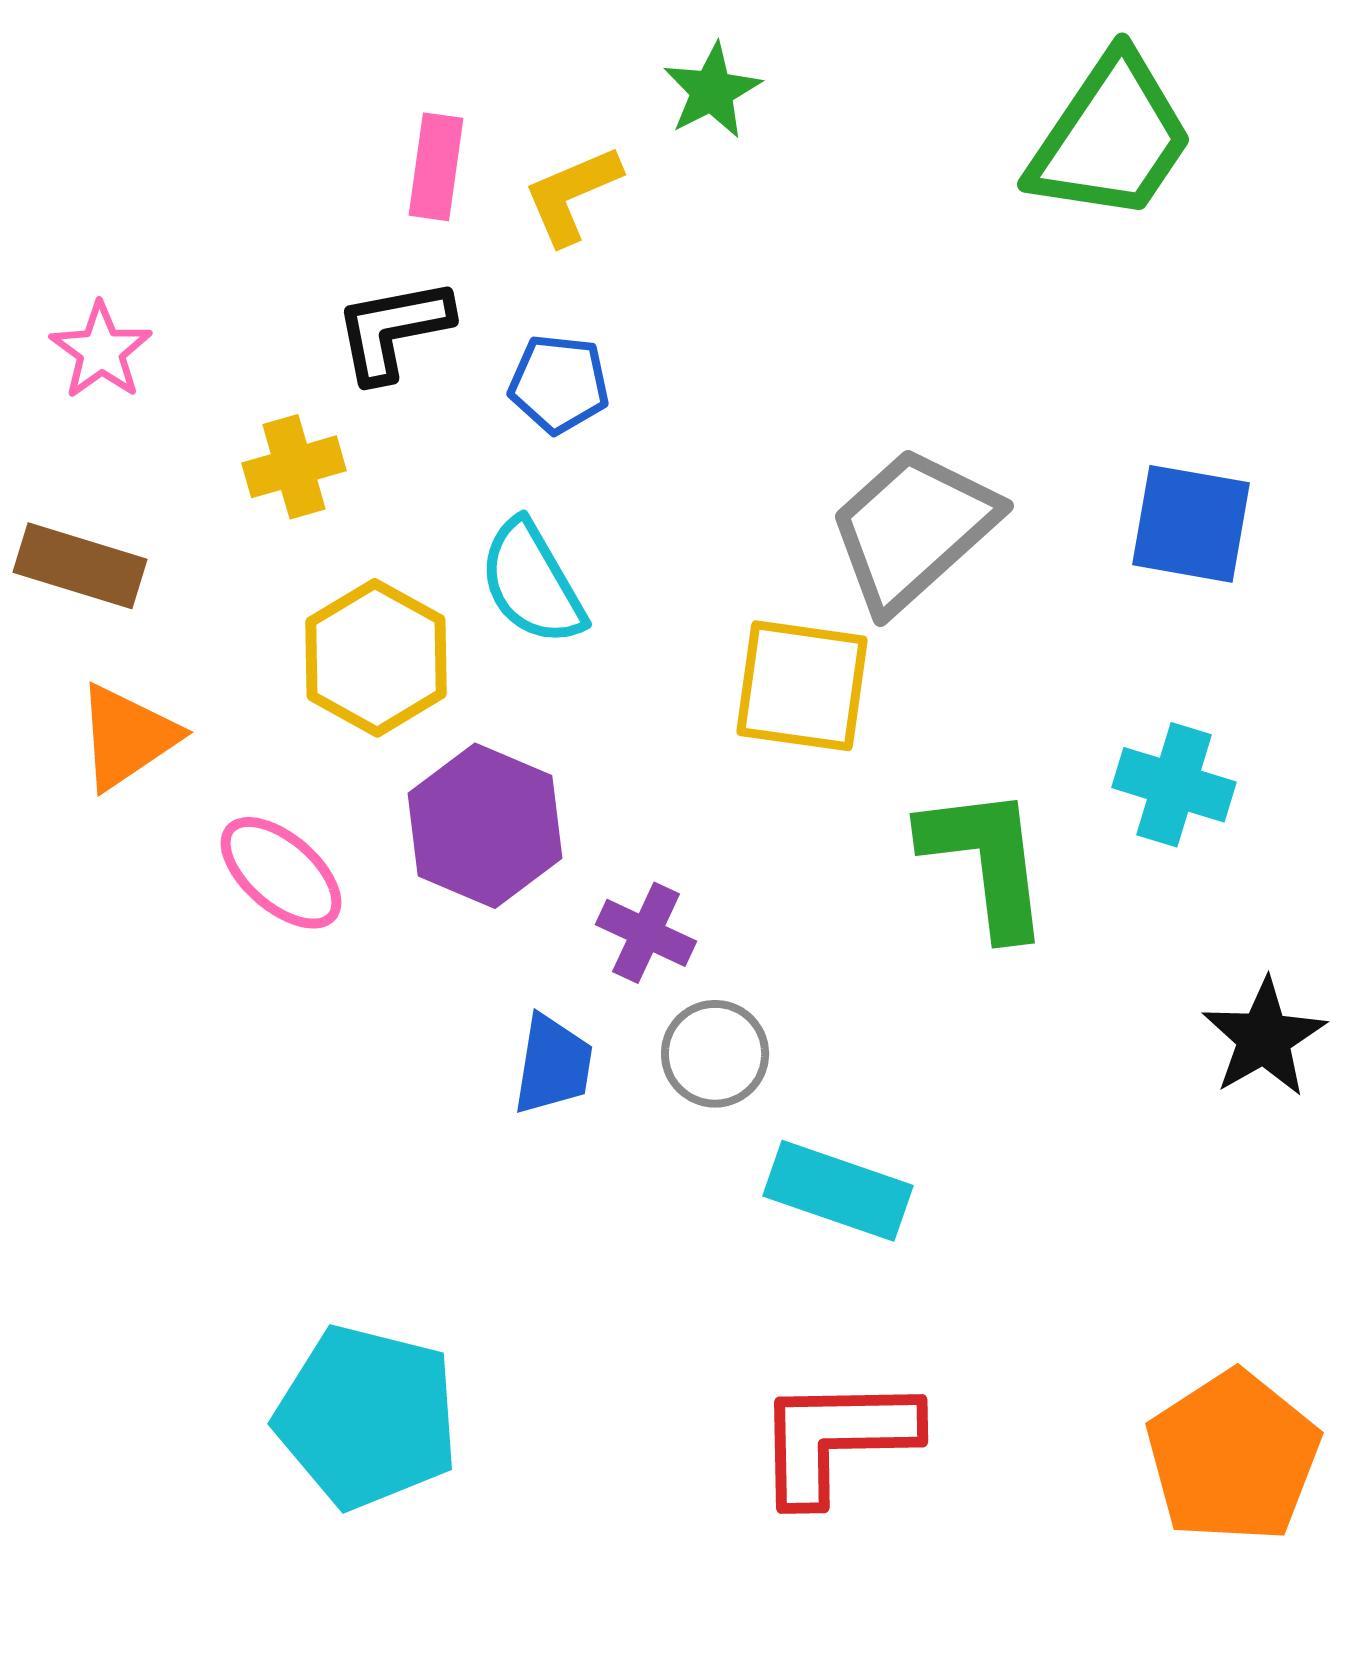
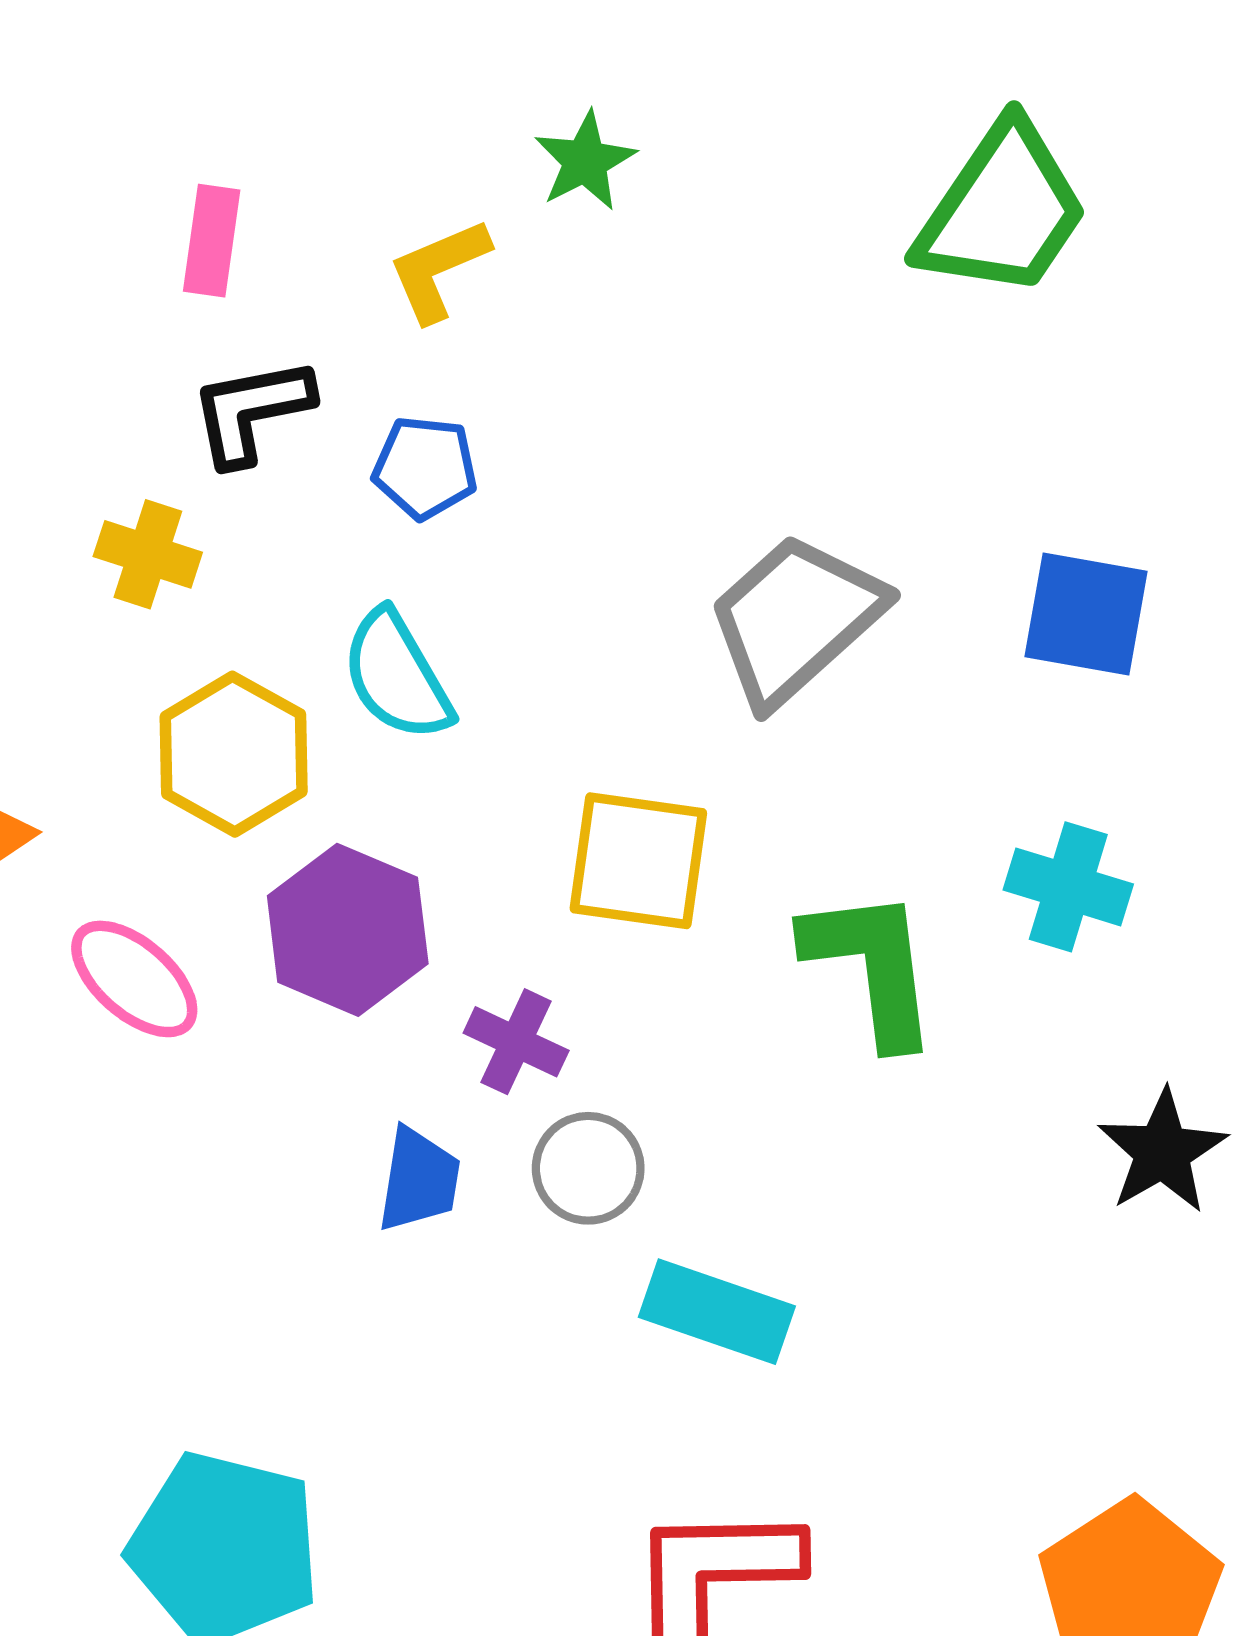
pink rectangle: (436, 167) -> (212, 241), moved
yellow cross: (294, 467) -> (148, 554), turned 34
yellow square: (802, 686) -> (638, 861), moved

